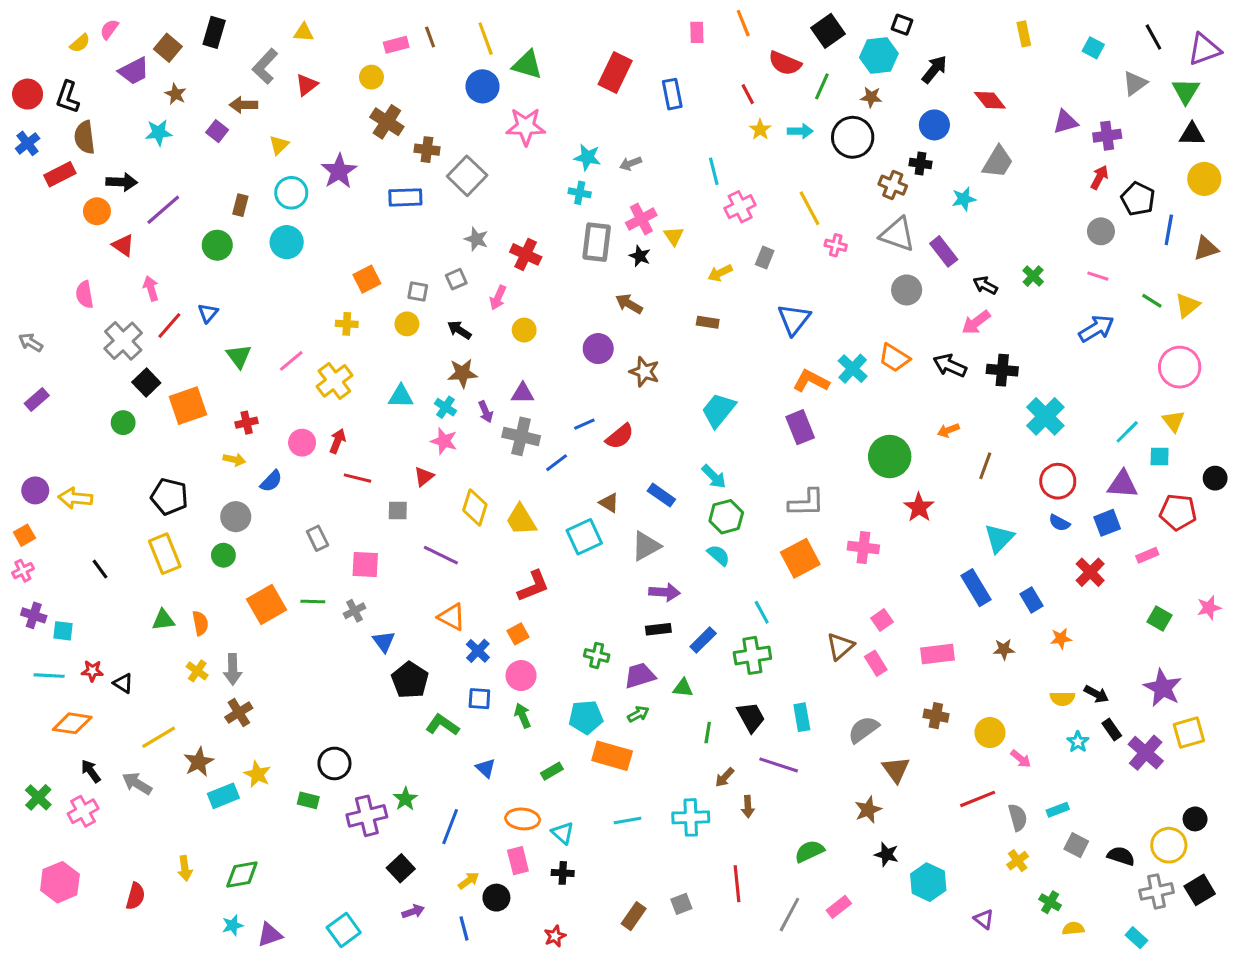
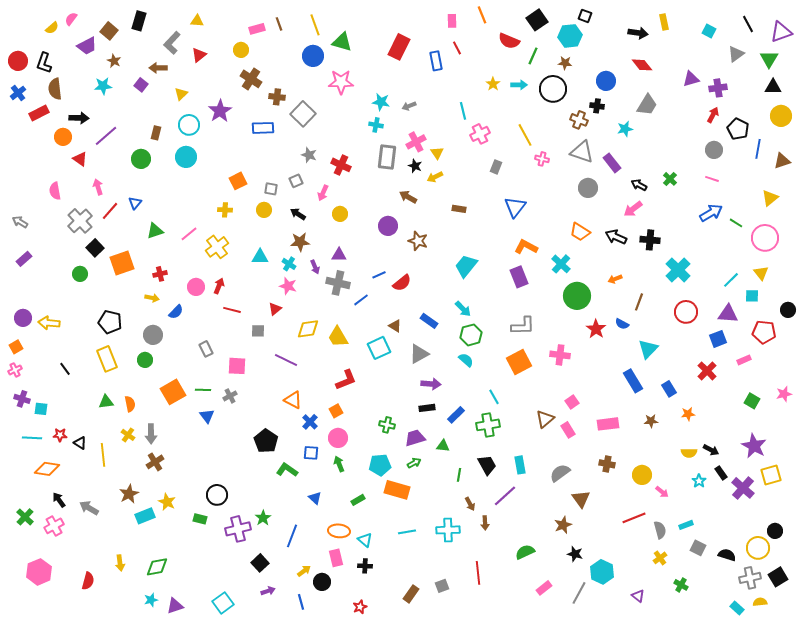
black arrow: (934, 69) -> (638, 33), moved, turned 60
red line: (748, 94) -> (457, 48), moved
yellow arrow: (720, 273) -> (435, 177), moved
green line: (1152, 301) -> (736, 223), moved
green triangle: (239, 356) -> (155, 231), turned 48
cyan cross: (853, 369) -> (561, 264), moved
yellow diamond: (475, 507) -> (308, 329), turned 65
blue semicircle: (1059, 523) -> (622, 324), moved
blue triangle: (384, 642) -> (207, 416), moved
yellow line: (159, 737) -> (103, 455), moved, turned -65
purple line: (779, 765) -> (505, 496), turned -60
brown arrow: (725, 777) -> (470, 504), turned -72
gray line: (789, 915) -> (579, 593), moved
yellow semicircle: (1073, 928) -> (760, 602), moved

